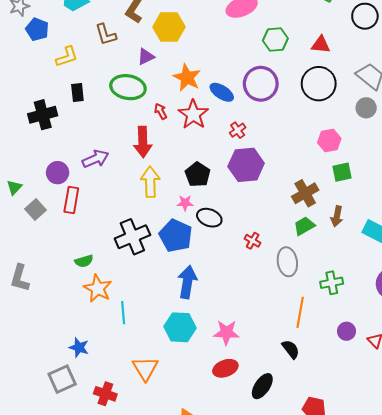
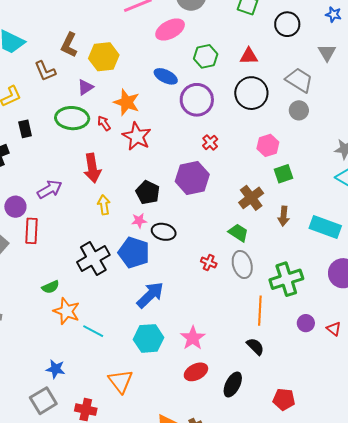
blue ellipse: (222, 92) -> (166, 76), moved
red arrow: (161, 111) -> (104, 123), moved
red cross: (238, 130) -> (210, 142), moved
yellow arrow: (150, 182) -> (104, 205), size x0.7
green trapezoid: (304, 226) -> (238, 233), moved, turned 70
red cross: (253, 241) -> (209, 263), moved
blue arrow: (187, 282) -> (150, 295), turned 44
green cross: (332, 283) -> (286, 279), size x1.5
cyan line: (123, 313) -> (93, 331), turned -50
pink star: (226, 332) -> (193, 338), turned -30

